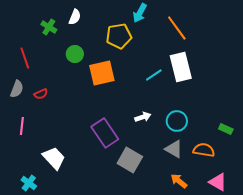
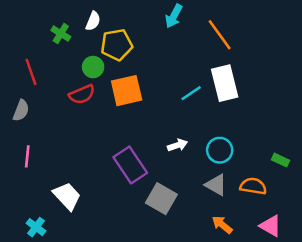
yellow pentagon: (119, 36) -> (117, 45), moved
red semicircle: (41, 94) -> (82, 94), moved, size x1.5

